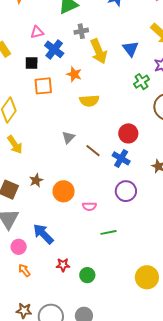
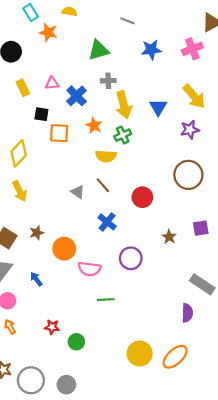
pink triangle: (37, 32) -> (52, 83), moved
black square: (32, 63) -> (41, 114), moved
green cross: (141, 82) -> (123, 135), moved
gray triangle: (68, 137) -> (78, 192), turned -48
brown line: (93, 151) -> (103, 185), moved
blue cross: (121, 158) -> (107, 222), moved
pink semicircle: (89, 206) -> (89, 269), size x1.5
blue arrow: (43, 234) -> (36, 279), moved, size x0.6

